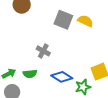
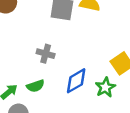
blue diamond: (62, 77) -> (76, 81), turned -50

